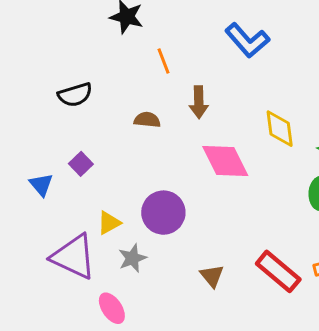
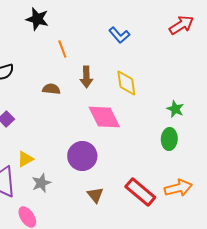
blue L-shape: (247, 40) -> (119, 35), size x0.7
yellow diamond: (280, 129) -> (126, 83), moved
purple circle: (163, 213) -> (82, 156), moved

